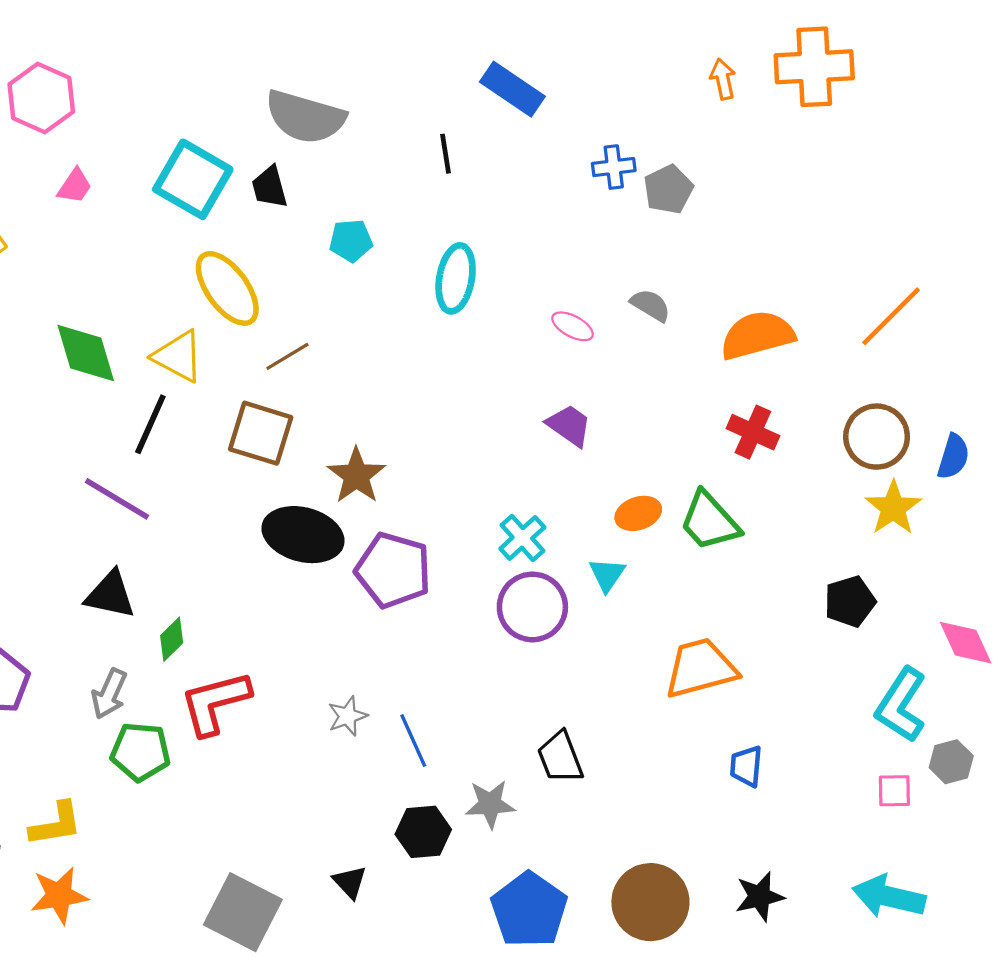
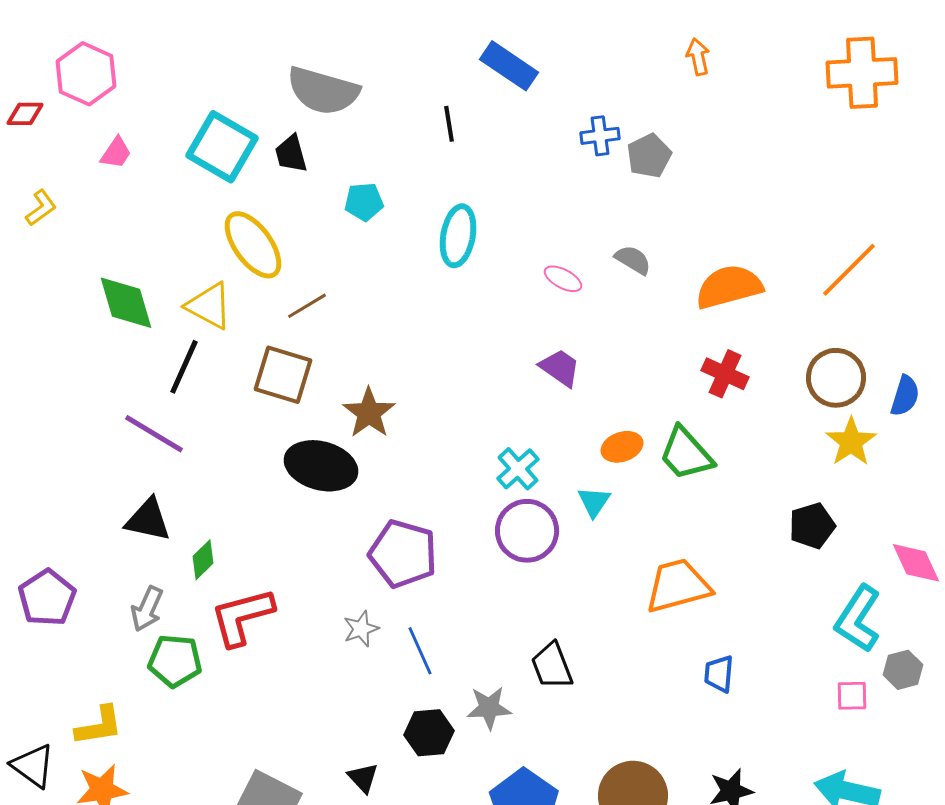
orange cross: (814, 67) -> (862, 73), moved
purple pentagon: (393, 570) -> (403, 554), moved

